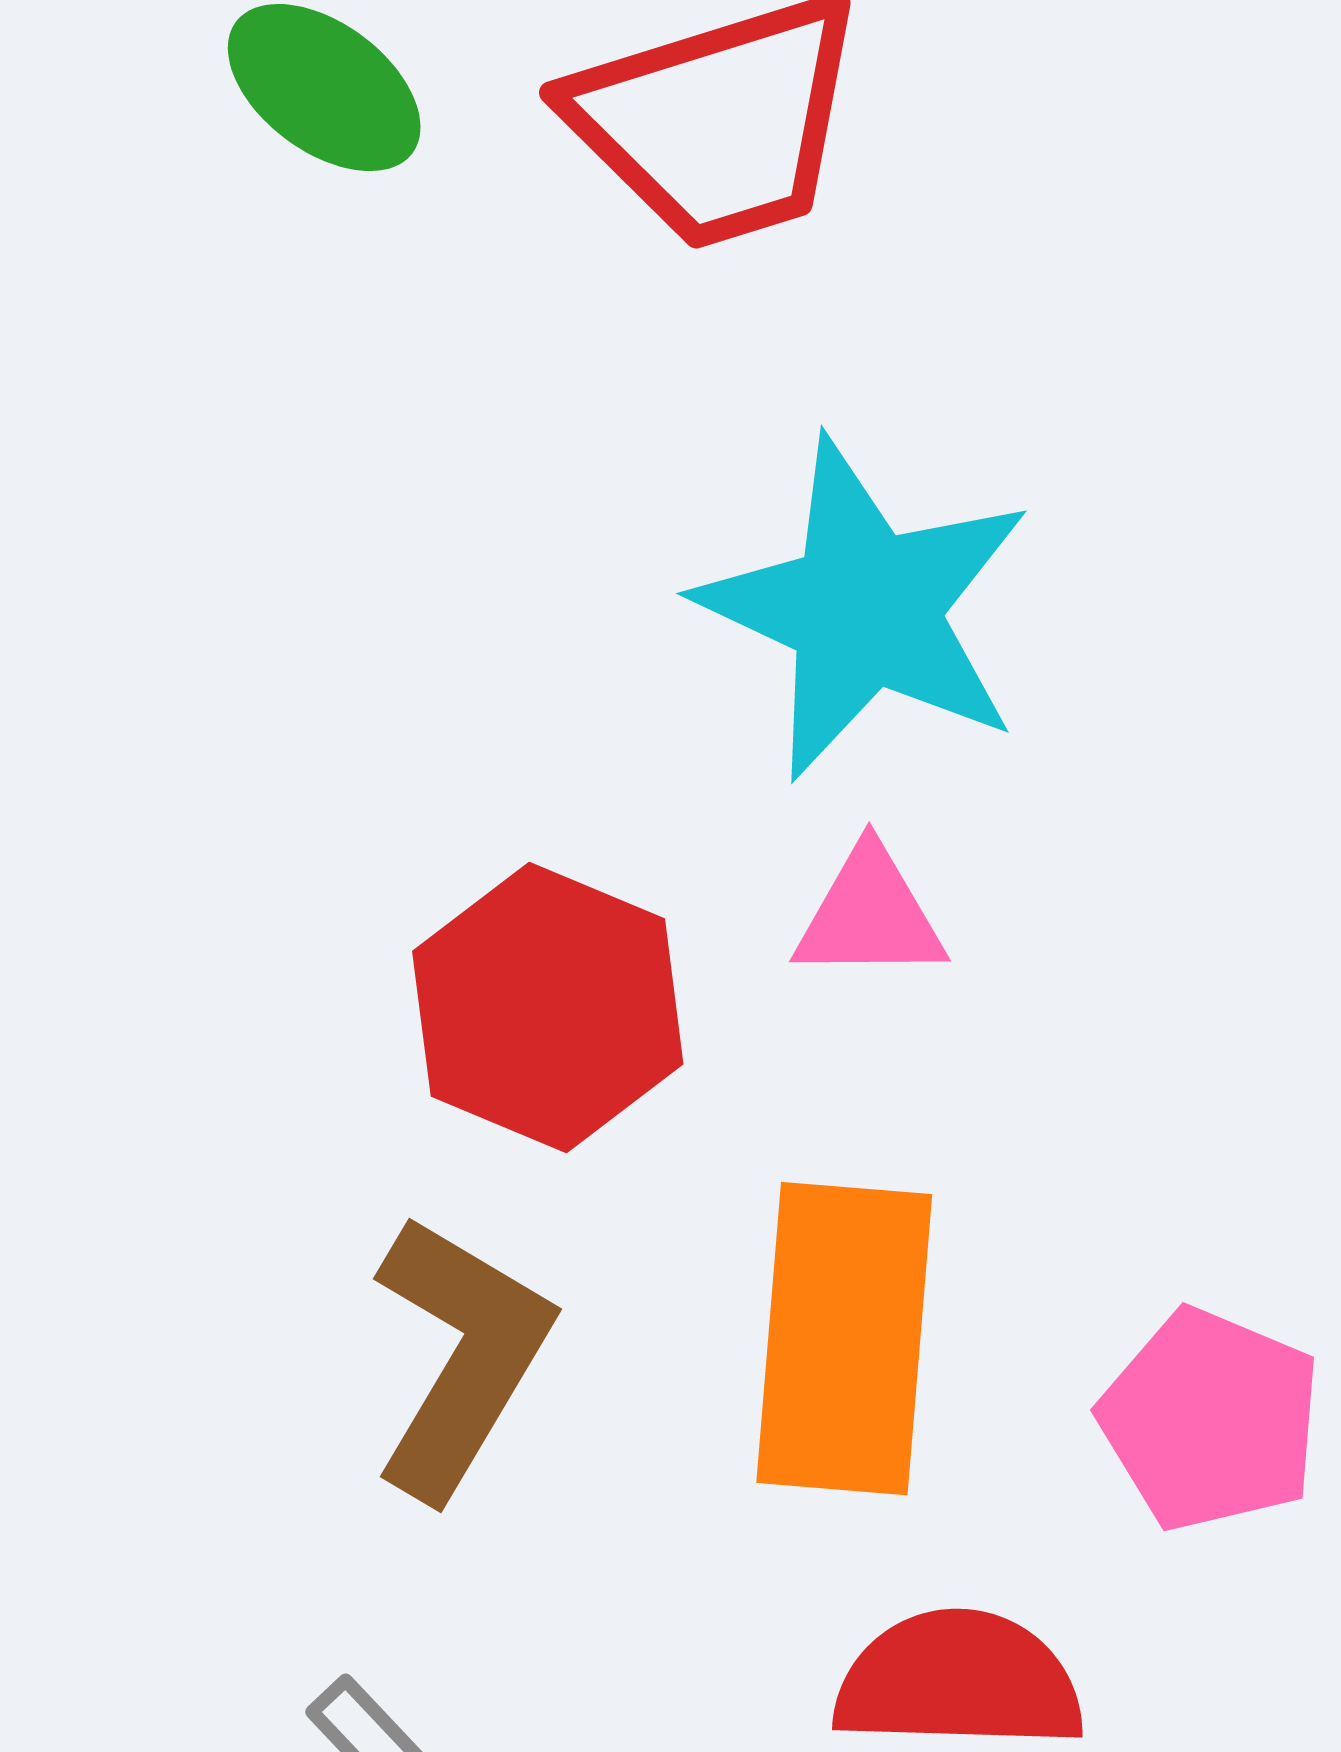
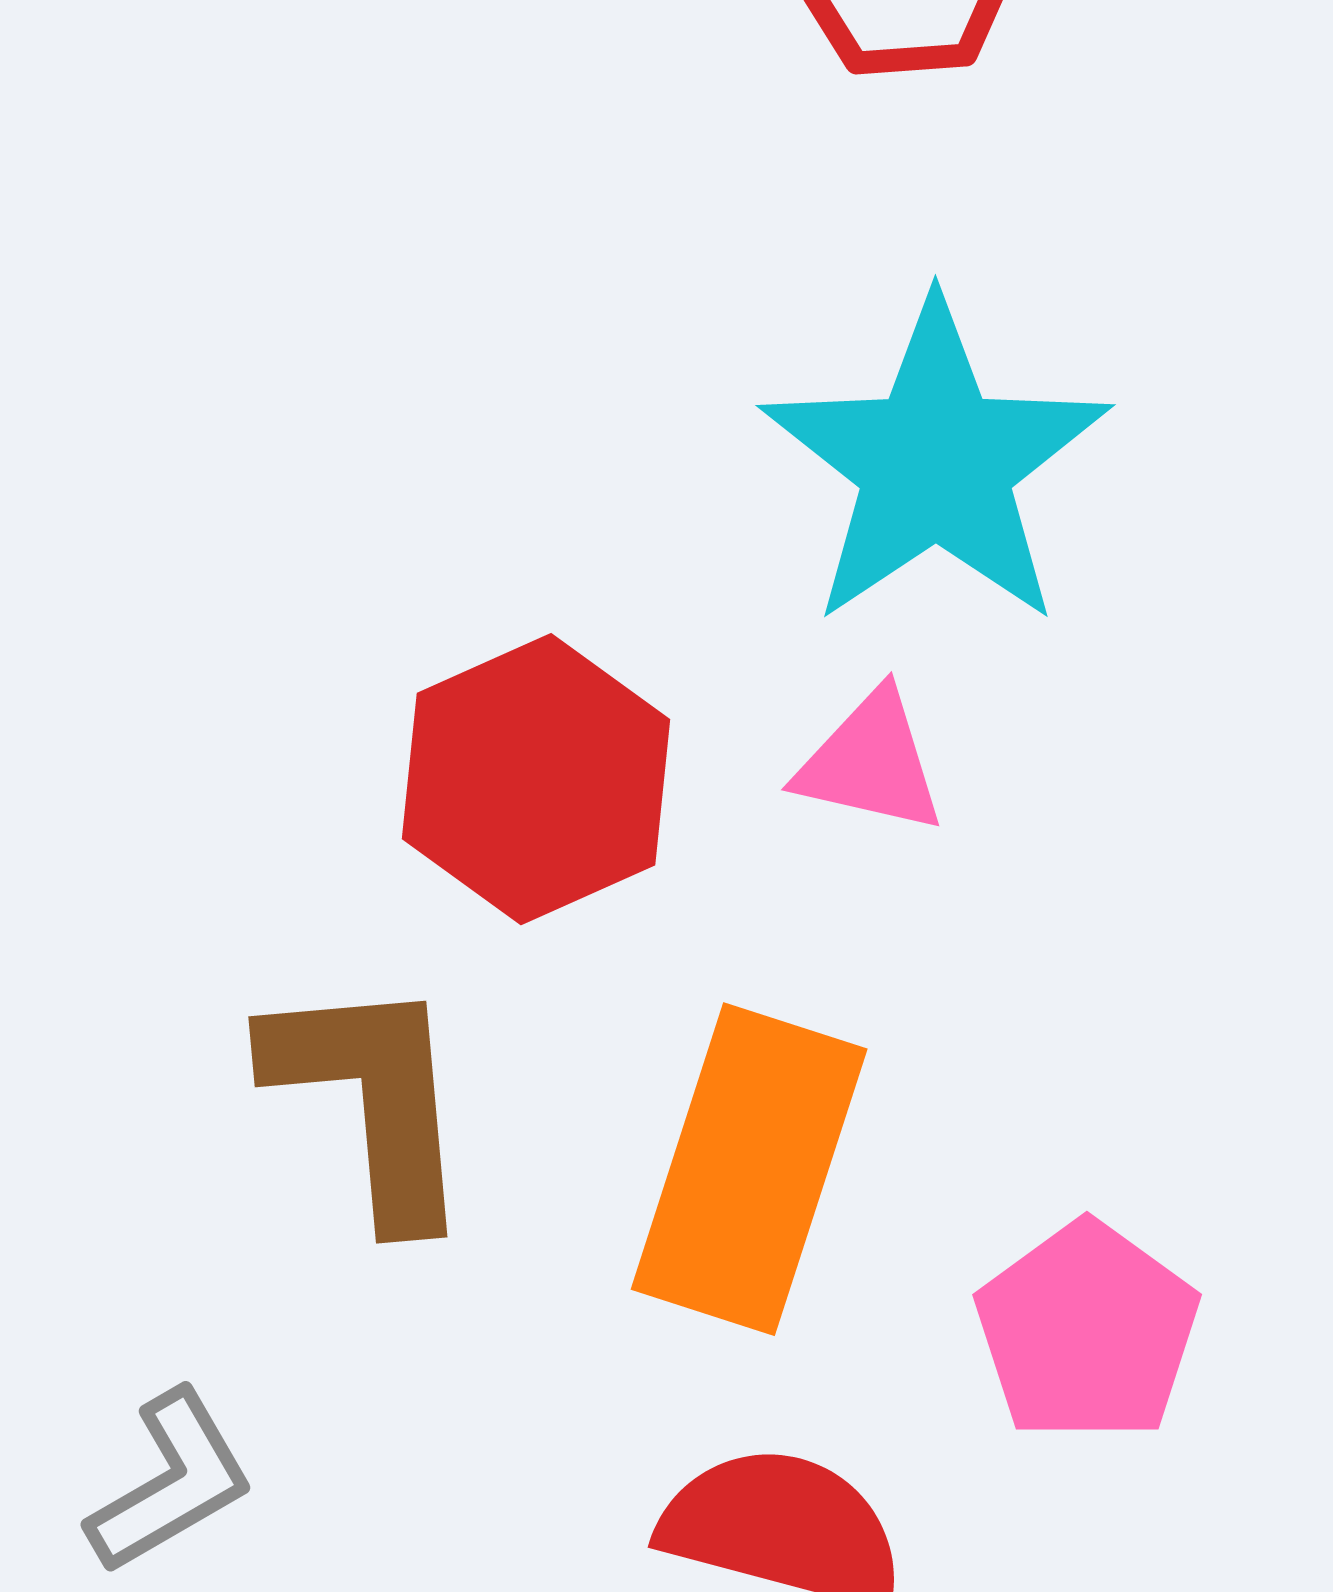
brown L-shape: (460, 1356) -> (371, 1099), turned -49

